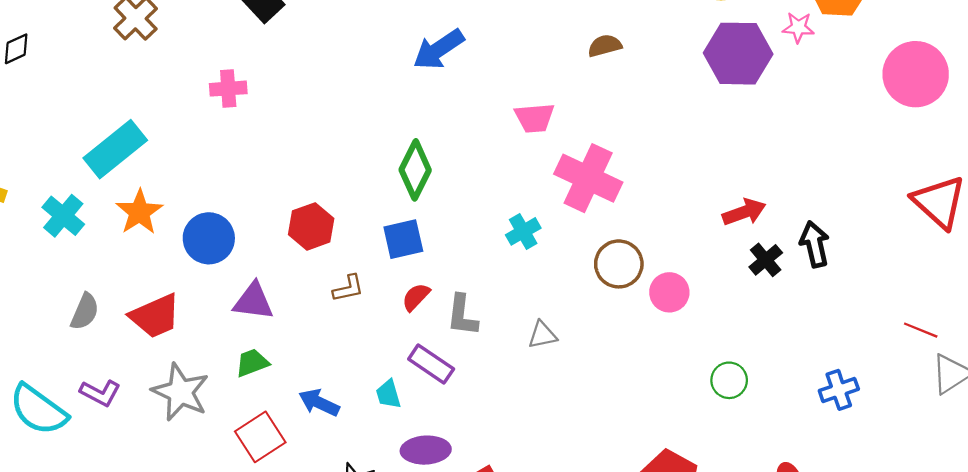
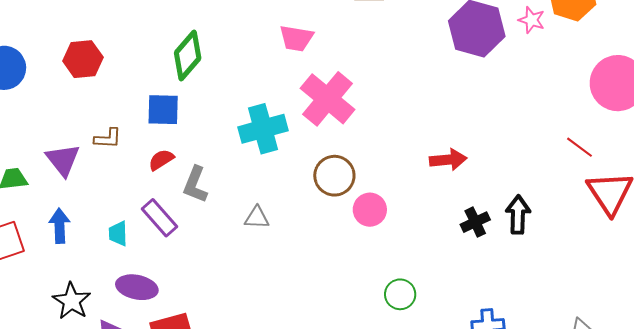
red hexagon: (311, 226) -> (83, 59), moved
cyan cross: (523, 231) -> (263, 129), size x1.6
black arrow: (815, 244) -> (518, 215), moved
black cross: (766, 260) -> (475, 222), moved
purple triangle: (253, 301) -> (63, 160), moved, turned 30
red line: (921, 330) -> (580, 147), moved
blue arrow: (319, 403) -> (60, 226), turned 48

